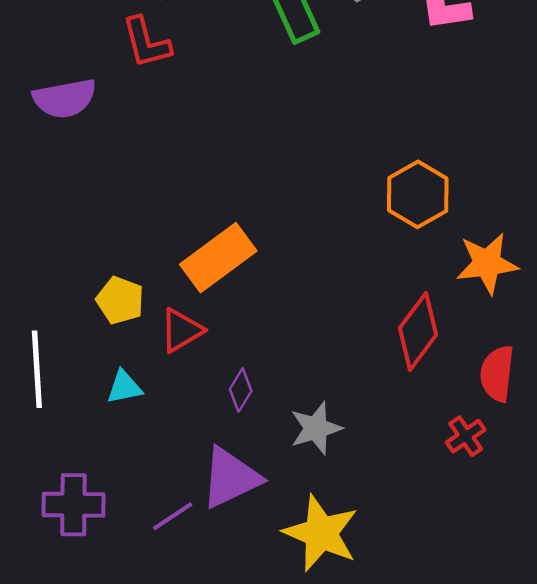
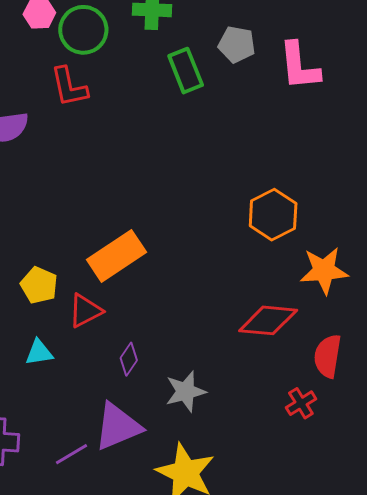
red diamond: (418, 331) -> (268, 320), turned 56

